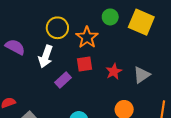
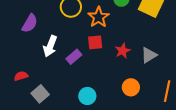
purple semicircle: (15, 47) -> (30, 23), turned 90
white arrow: (46, 56) -> (50, 46), moved

